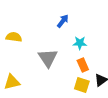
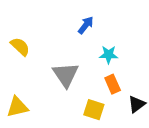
yellow semicircle: (14, 37) -> (20, 47), turned 35
yellow square: (82, 85) -> (94, 110), moved

